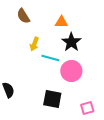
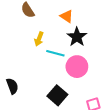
orange triangle: (61, 22) -> (67, 16), turned 32
black square: (52, 99) -> (57, 95), turned 30

